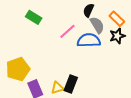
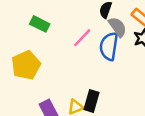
blue semicircle: (89, 40) -> (109, 46), turned -75
yellow pentagon: (18, 69) -> (26, 65), moved

